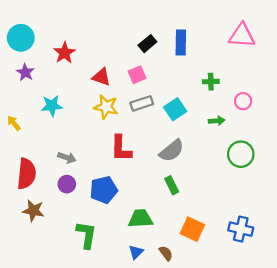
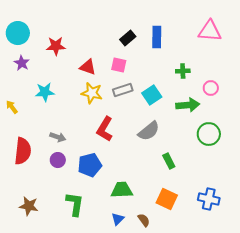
red star: (65, 53) -> (56, 46), turned 30
pink square: (137, 75) -> (119, 65), turned 35
green arrow: (217, 121) -> (188, 105), size x1.6
red L-shape: (121, 148) -> (105, 129), turned 30
green rectangle: (172, 185) -> (169, 161), moved
brown star: (33, 211) -> (29, 206), moved

